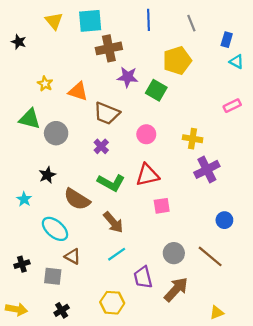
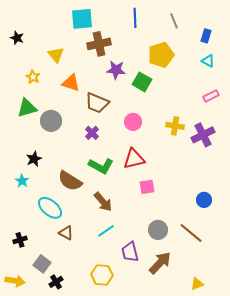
yellow triangle: (54, 21) -> (56, 55), moved
cyan triangle: (237, 62) -> (208, 61), moved
yellow star: (45, 84) -> (33, 77), moved
green triangle: (30, 119) -> (27, 108), turned -30
purple cross: (207, 169) -> (203, 135), moved
black star: (47, 175) -> (34, 159), moved
gray square: (53, 276) -> (42, 264), moved, turned 30

